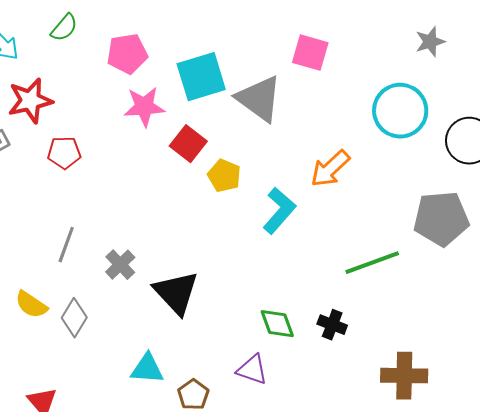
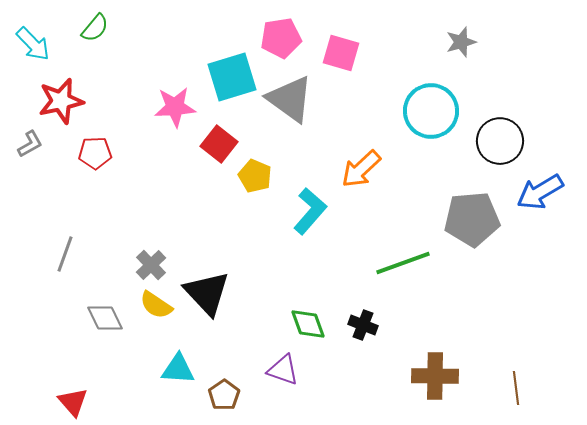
pink pentagon: (127, 54) -> (281, 38), moved
gray line: (66, 245) -> (65, 254), moved
yellow semicircle: (31, 305) -> (156, 305), moved
gray diamond: (74, 318) -> (105, 318), turned -57

